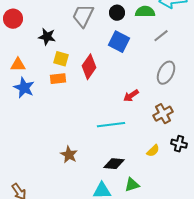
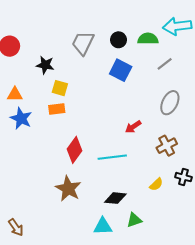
red diamond: (89, 67) -> (75, 150), moved
brown star: (69, 155) -> (68, 189), size x1.4

